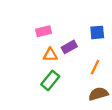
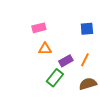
purple rectangle: (69, 47) -> (66, 61), moved
green rectangle: (50, 80) -> (55, 78), moved

